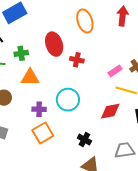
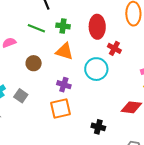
cyan circle: (68, 100) -> (96, 69), moved
black cross: (84, 140) -> (98, 127), turned -32

